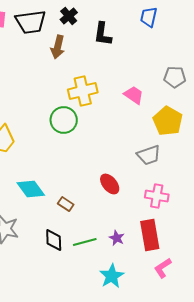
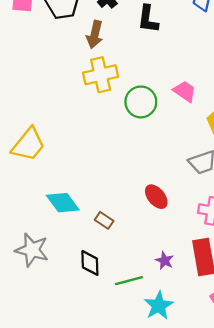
yellow cross: (83, 91) -> (101, 75), moved
green circle: (64, 120) -> (141, 102), moved
green line: (85, 242) -> (129, 281), moved

